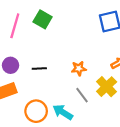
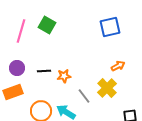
orange star: (79, 68) -> (64, 76), moved

